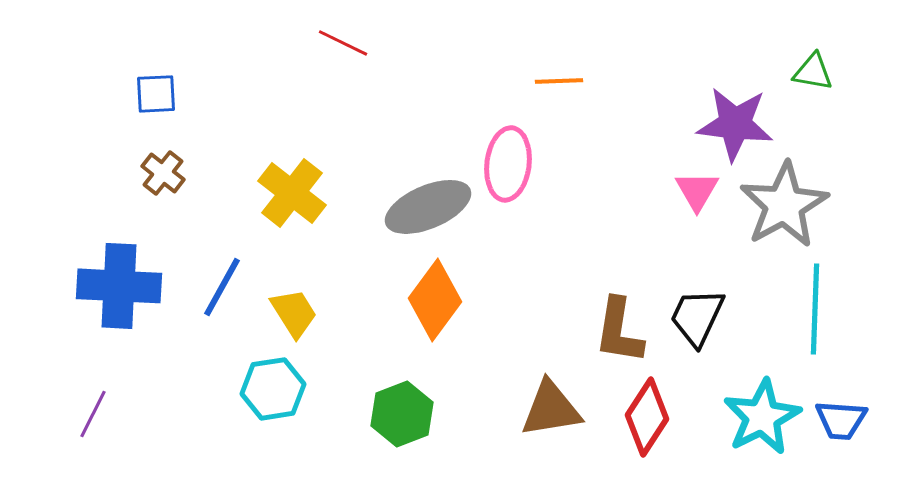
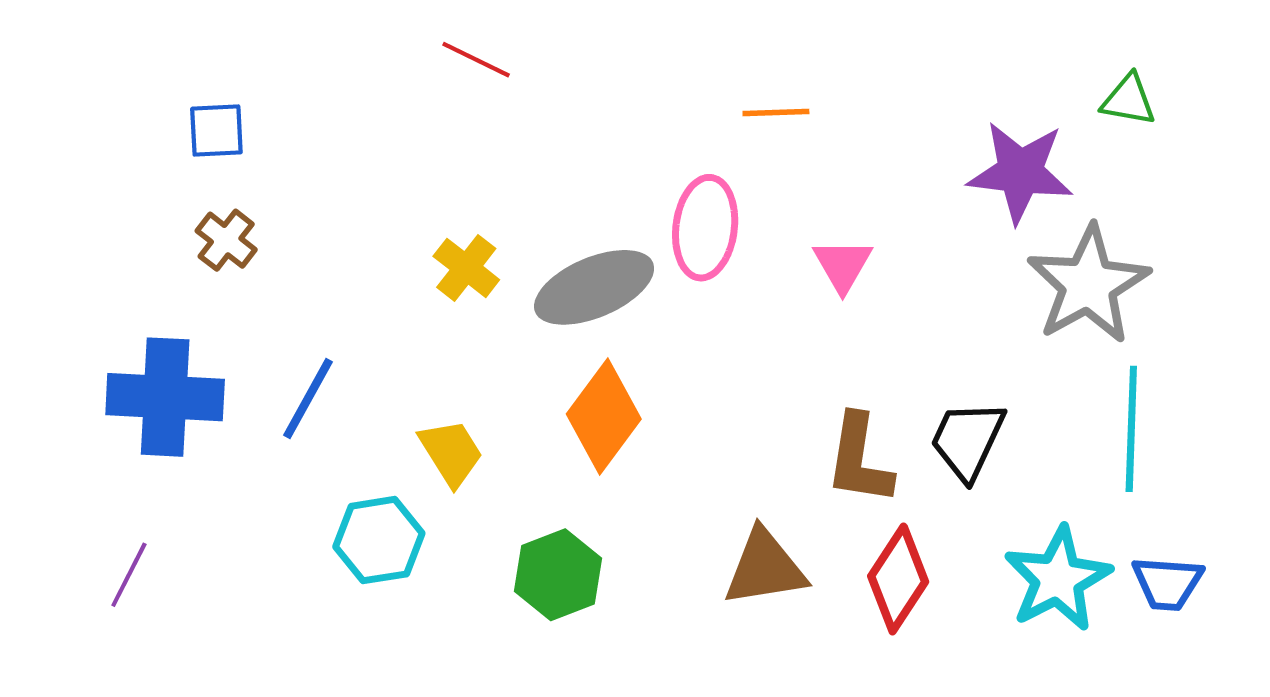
pink triangle: (697, 191) -> (843, 265), moved
yellow cross: (292, 193) -> (466, 268), moved, size x0.7
yellow trapezoid: (294, 313) -> (451, 453), moved

